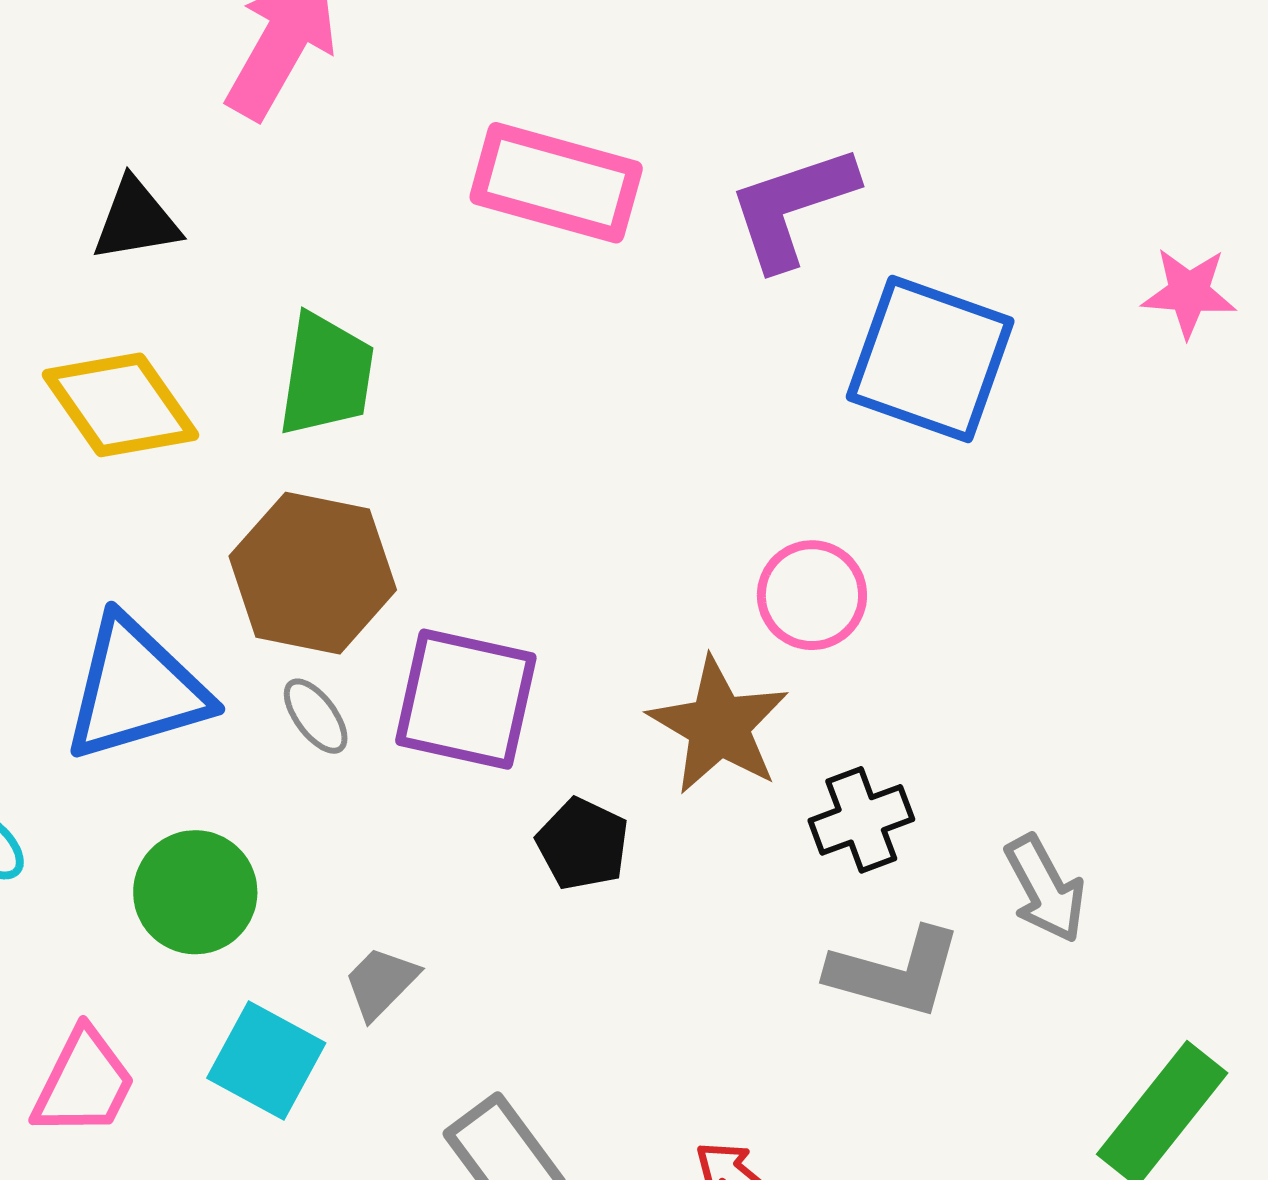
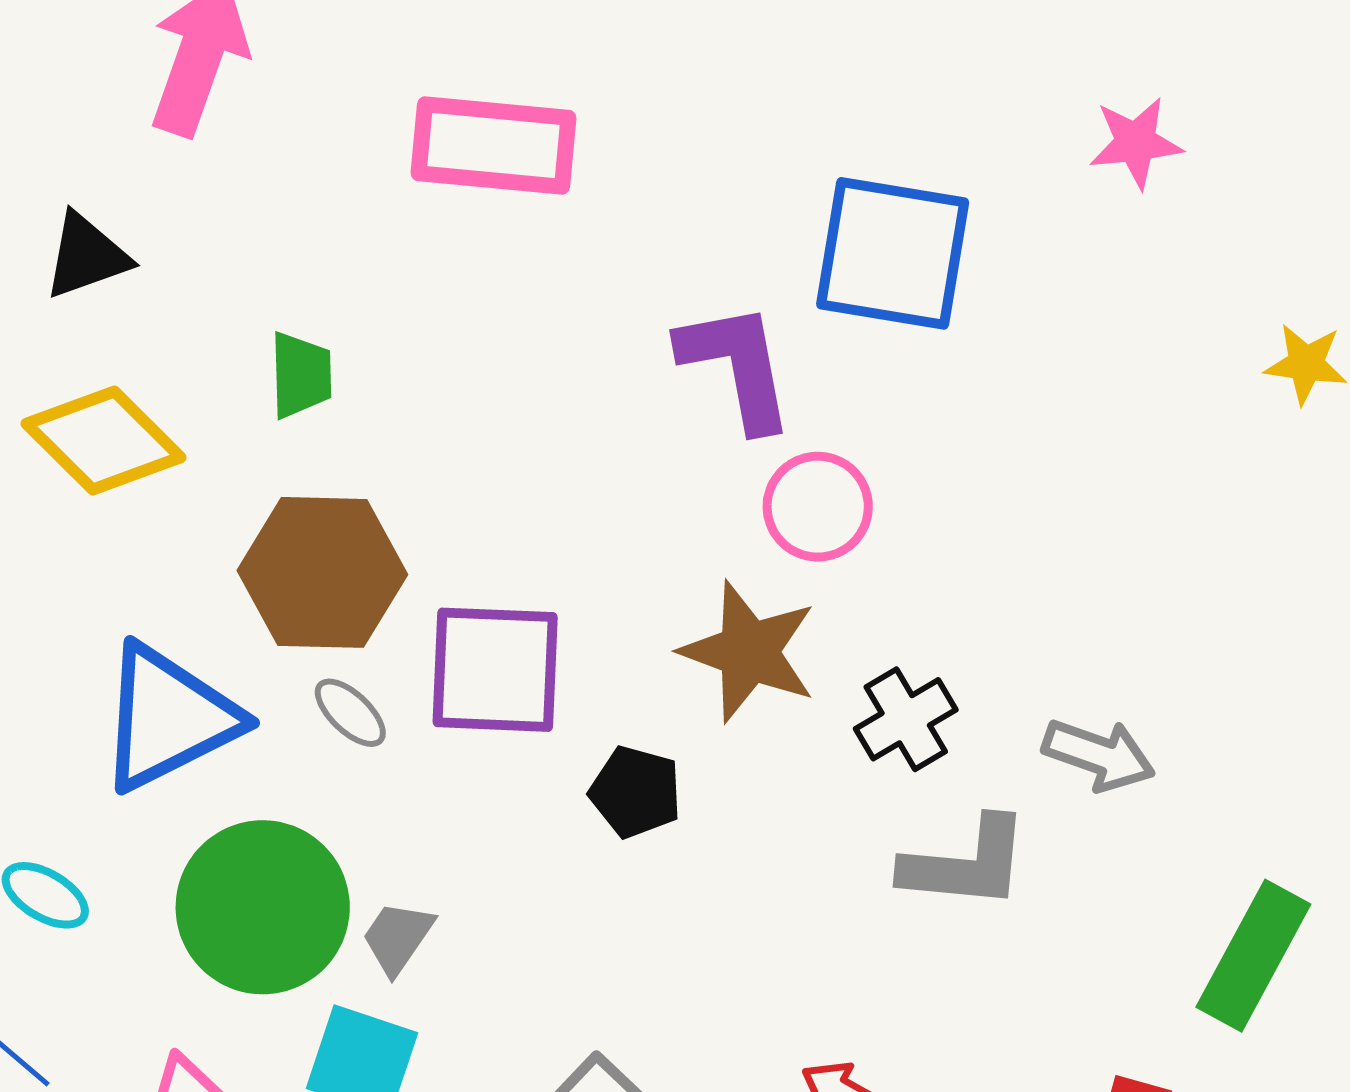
purple L-shape: (792, 207) -> (737, 366), moved, turned 108
green trapezoid: (326, 375) -> (301, 375), size x0.7
gray arrow: (1045, 889) -> (1099, 755), turned -32
green circle: (195, 892) -> (263, 907), size x1.4
gray trapezoid: (381, 983) -> (398, 938), moved

